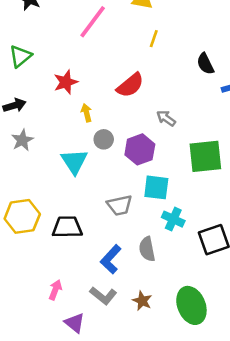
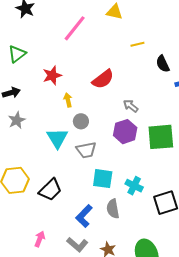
yellow line: (154, 39) -> (137, 44), moved, turned 56
purple hexagon: (140, 149) -> (125, 132), moved
cyan square: (156, 187) -> (103, 179), moved
gray trapezoid: (120, 205) -> (86, 150), moved
black trapezoid: (67, 227) -> (50, 190), turned 135

